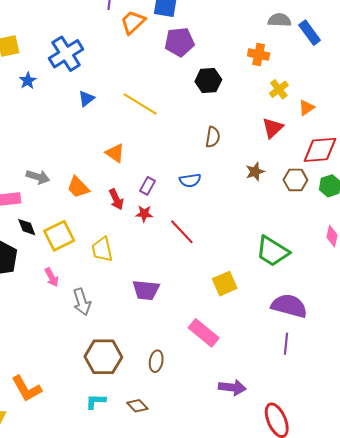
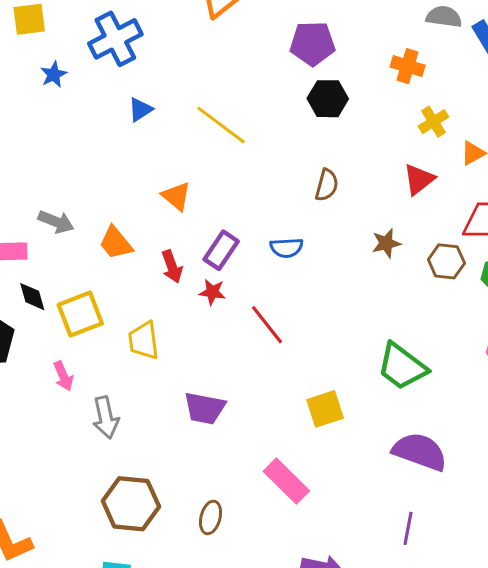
purple pentagon: (179, 42) -> (312, 43), moved
purple rectangle: (147, 186) -> (221, 250), size x1.4
purple line: (286, 344) -> (408, 528), moved

